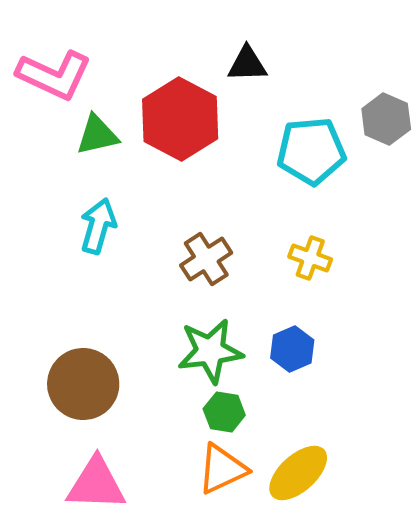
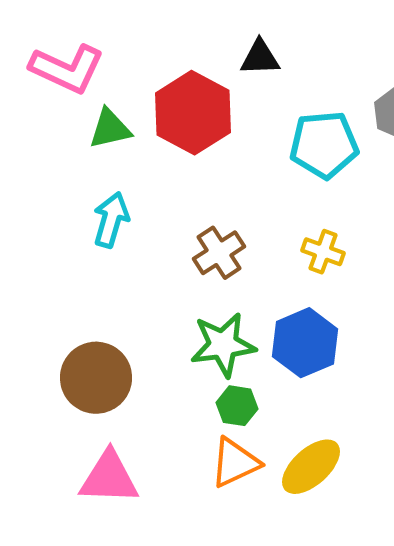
blue hexagon: (292, 349) -> (305, 343), size x1.5

